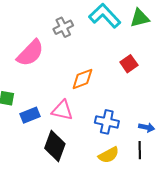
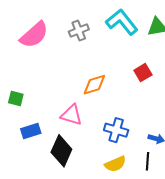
pink semicircle: (30, 53) -> (34, 35), moved
blue rectangle: (30, 115) -> (31, 131), moved

